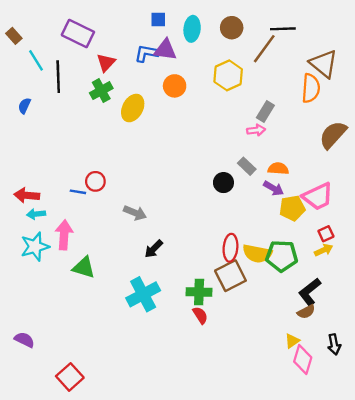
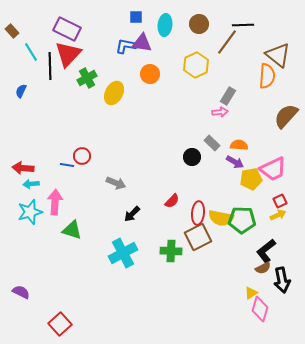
red triangle: (106, 63) -> (68, 54), moved, size x1.6
red semicircle: (200, 315) -> (172, 201), moved, turned 77
black arrow: (334, 344) -> (282, 280), moved, size x1.4

